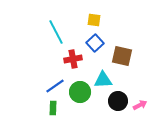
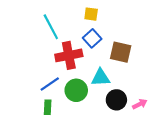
red cross: (73, 59) -> (69, 55), size x1.4

